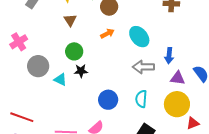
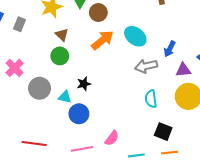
orange arrow: (107, 34) -> (102, 40), size x1.6
green circle: (74, 51) -> (60, 56), moved
blue arrow: (169, 56) -> (170, 49), turned 35
blue circle: (108, 100) -> (79, 114), moved

